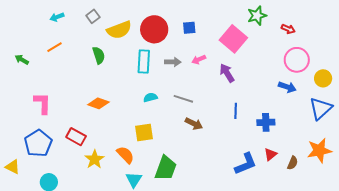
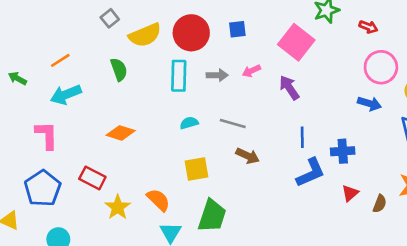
cyan arrow: (57, 17) -> (66, 95), moved, size x1.6
yellow square: (144, 133) -> (197, 169), moved
blue L-shape: (246, 164) -> (311, 173), moved

